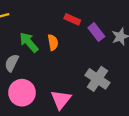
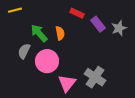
gray cross: (97, 79) -> (95, 77), moved
pink circle: (22, 93) -> (47, 61), moved

